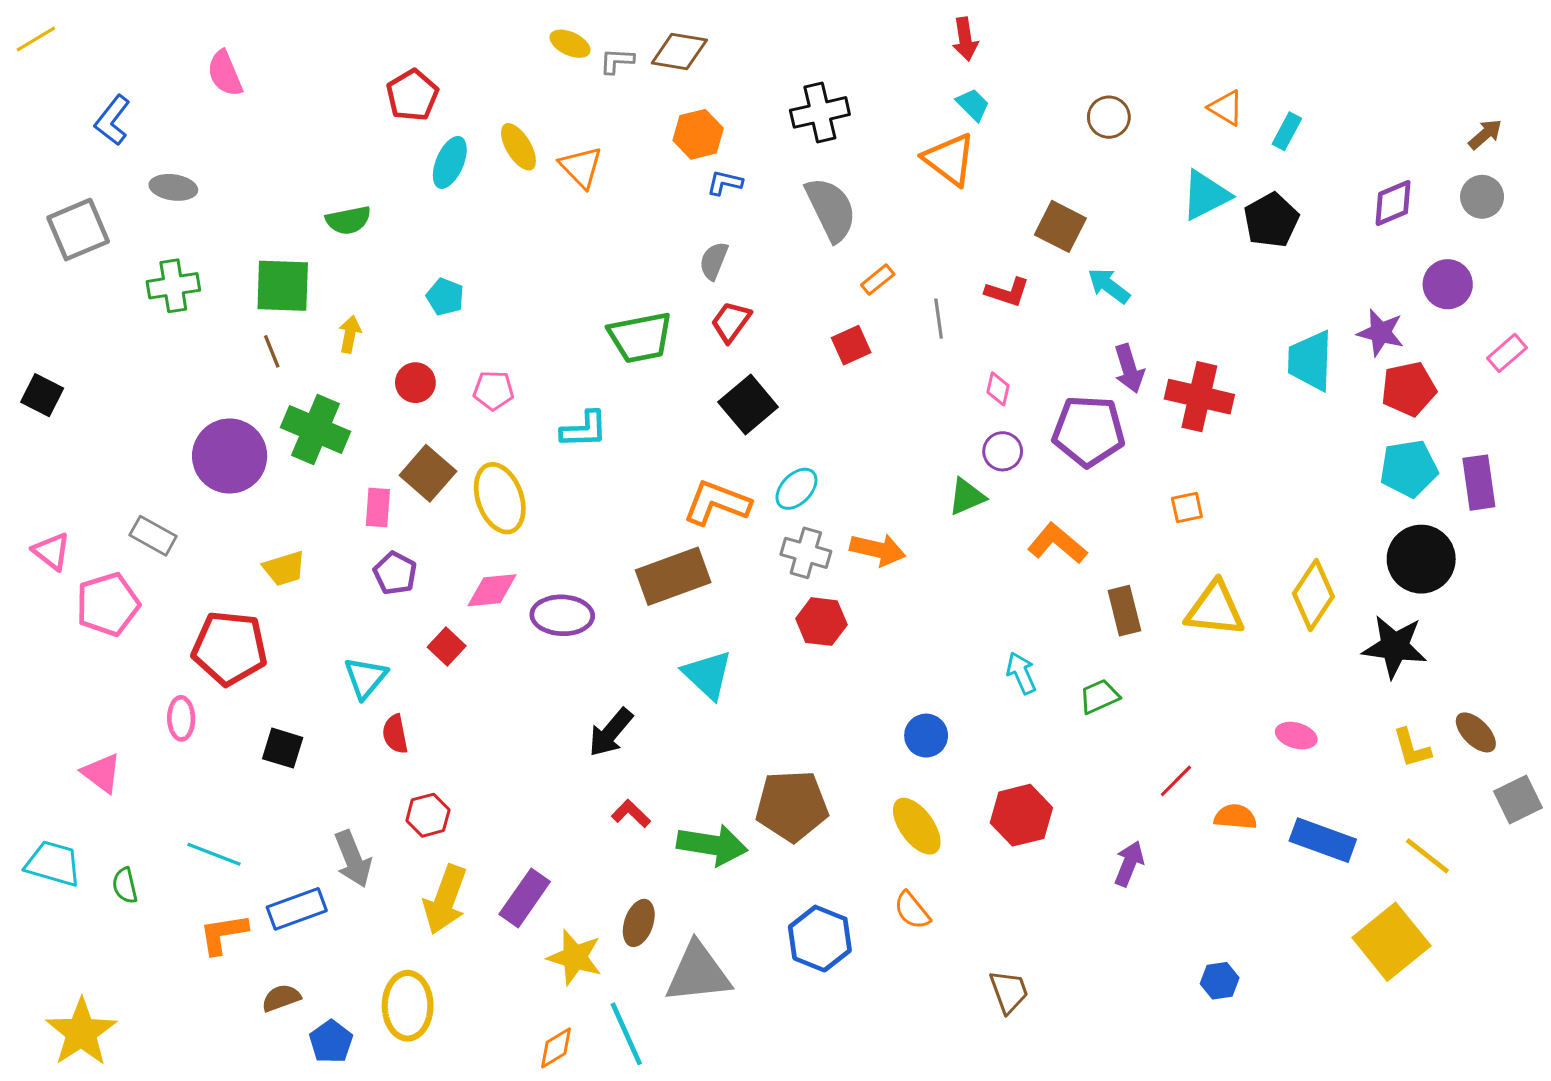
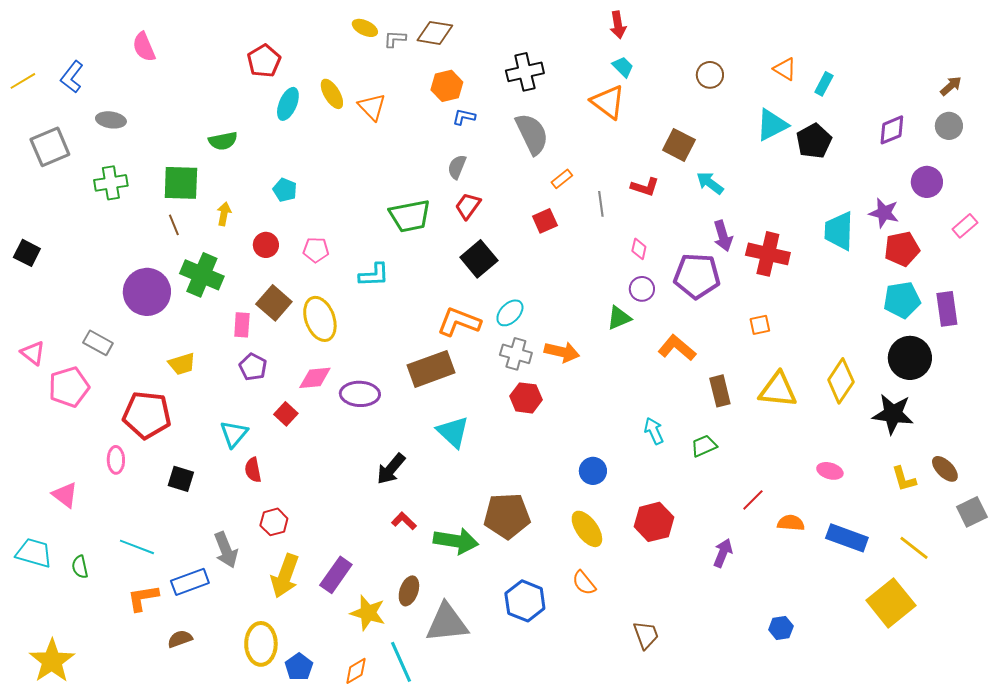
yellow line: (36, 39) -> (23, 81), moved
blue pentagon: (331, 1042) -> (299, 667), moved

